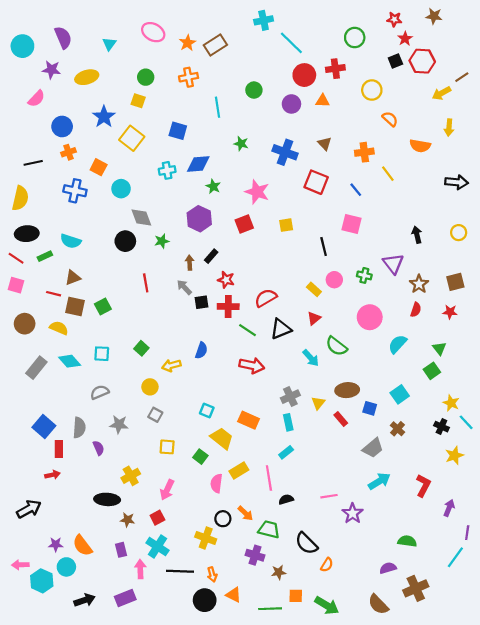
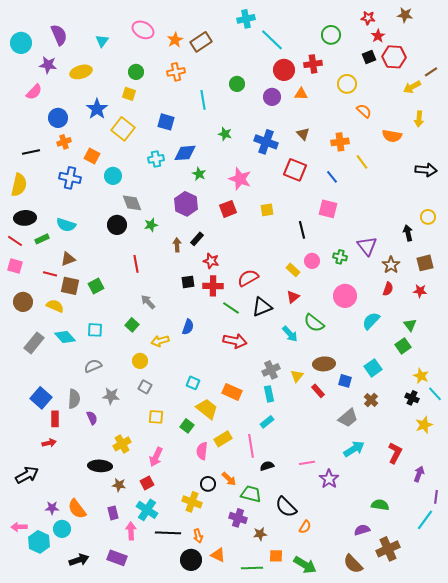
black arrow: (417, 235) -> (408, 233), moved
gray arrow: (184, 287) -> (148, 302), moved
purple rectangle: (125, 598) -> (117, 558), turned 42

